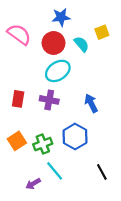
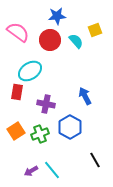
cyan ellipse: (58, 71) -> (30, 71), moved
purple cross: (49, 100) -> (46, 104), moved
cyan line: (55, 171) -> (52, 170), moved

